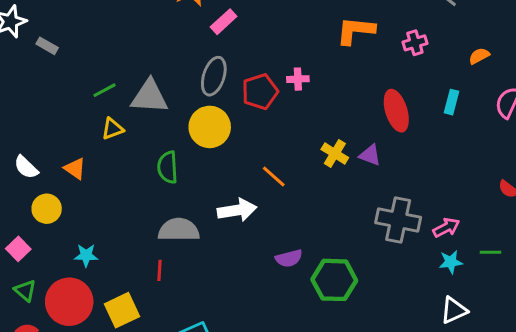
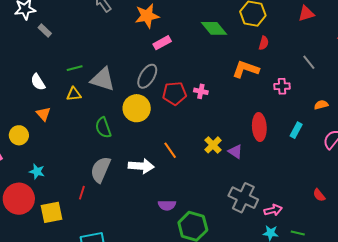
white semicircle: (26, 167) -> (38, 82), moved
green semicircle: (168, 167) -> (103, 128), turned -30
gray semicircle: (179, 230) -> (101, 170), turned -80

